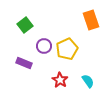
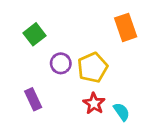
purple rectangle: (24, 63) -> (33, 99), moved, turned 42
red star: (60, 80) -> (94, 103), moved

